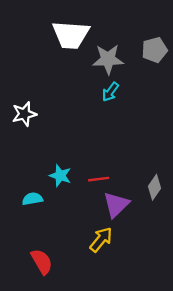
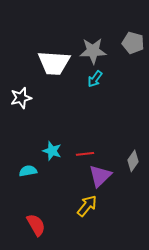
white trapezoid: (71, 35) -> (54, 63), moved
gray pentagon: (155, 50) -> (133, 43), turned 30

